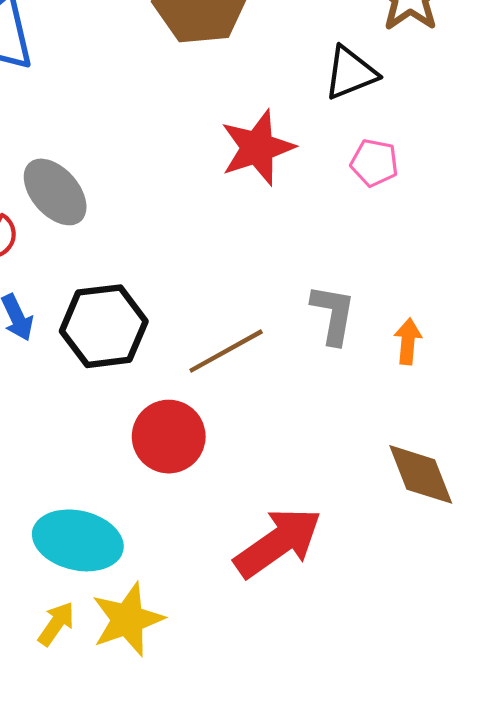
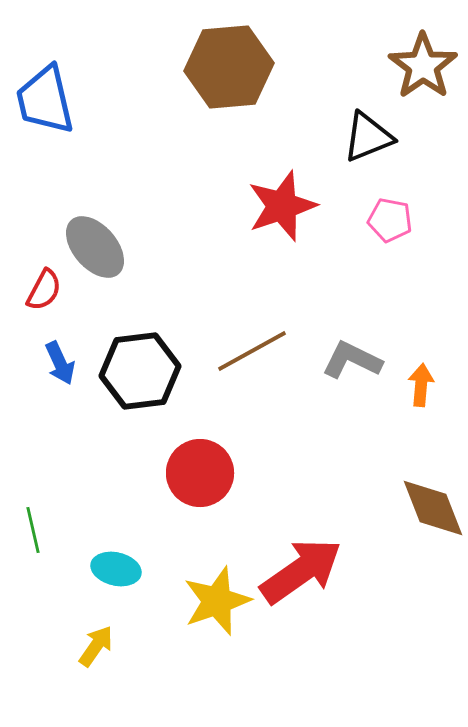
gray L-shape: (333, 314) -> (352, 360), turned -74
brown line: (226, 351) -> (252, 351), moved
cyan ellipse: (78, 540) -> (116, 569), size x0.6
yellow star: (128, 619) -> (217, 601), moved

